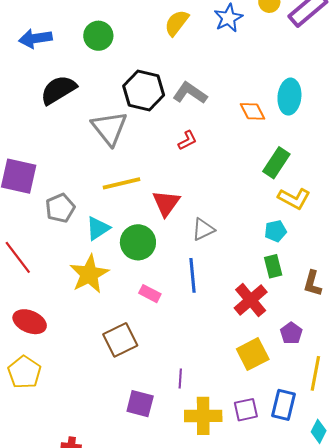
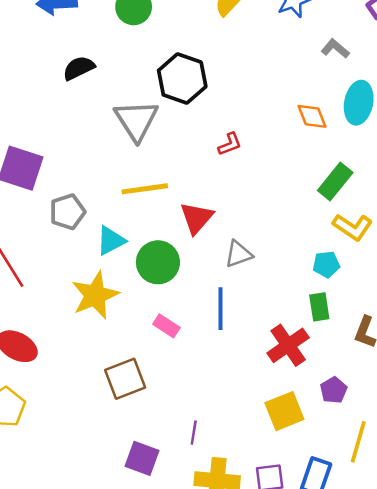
black semicircle: (58, 90) -> (79, 68), size x0.7
gray L-shape: (190, 93) -> (335, 49), moved, size x0.7

